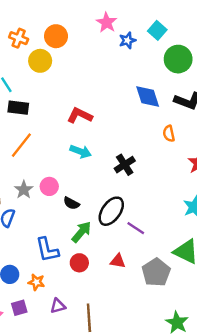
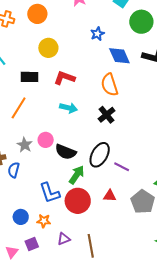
blue star: (127, 40) -> (97, 34), moved
yellow circle: (40, 61) -> (48, 48), moved
black rectangle: (18, 108) -> (29, 77), moved
orange semicircle: (169, 134) -> (109, 85), moved, size x1.6
black semicircle: (71, 203) -> (66, 152), size x1.5
red circle: (79, 263) -> (78, 201), size x1.6

